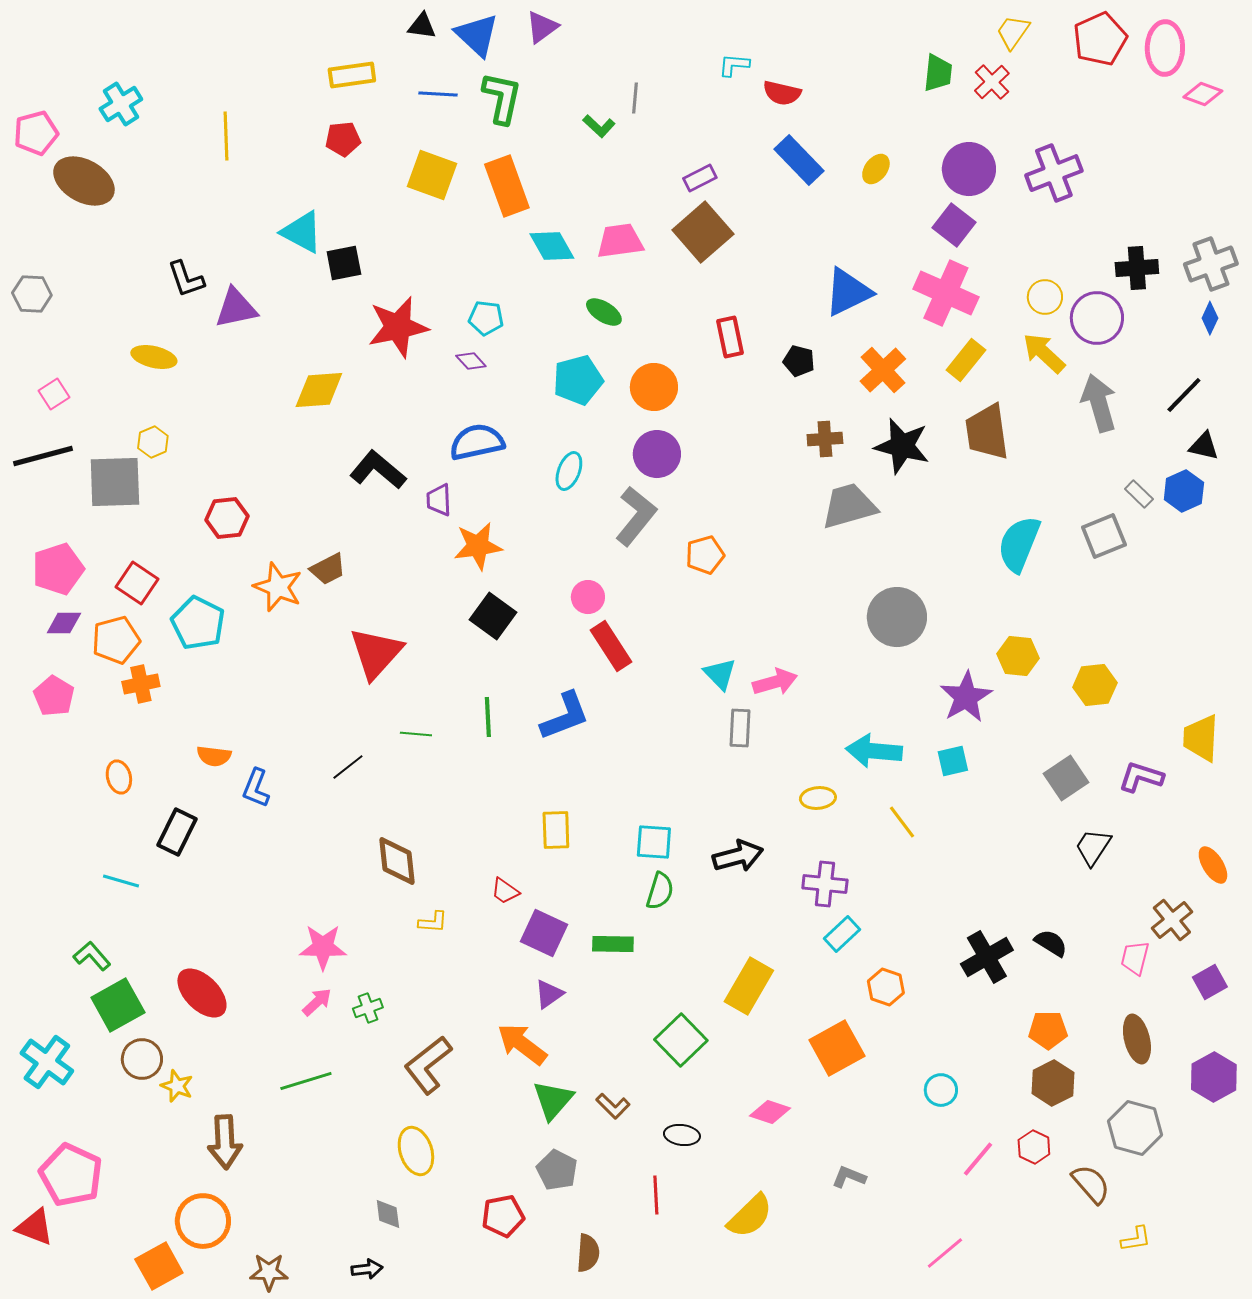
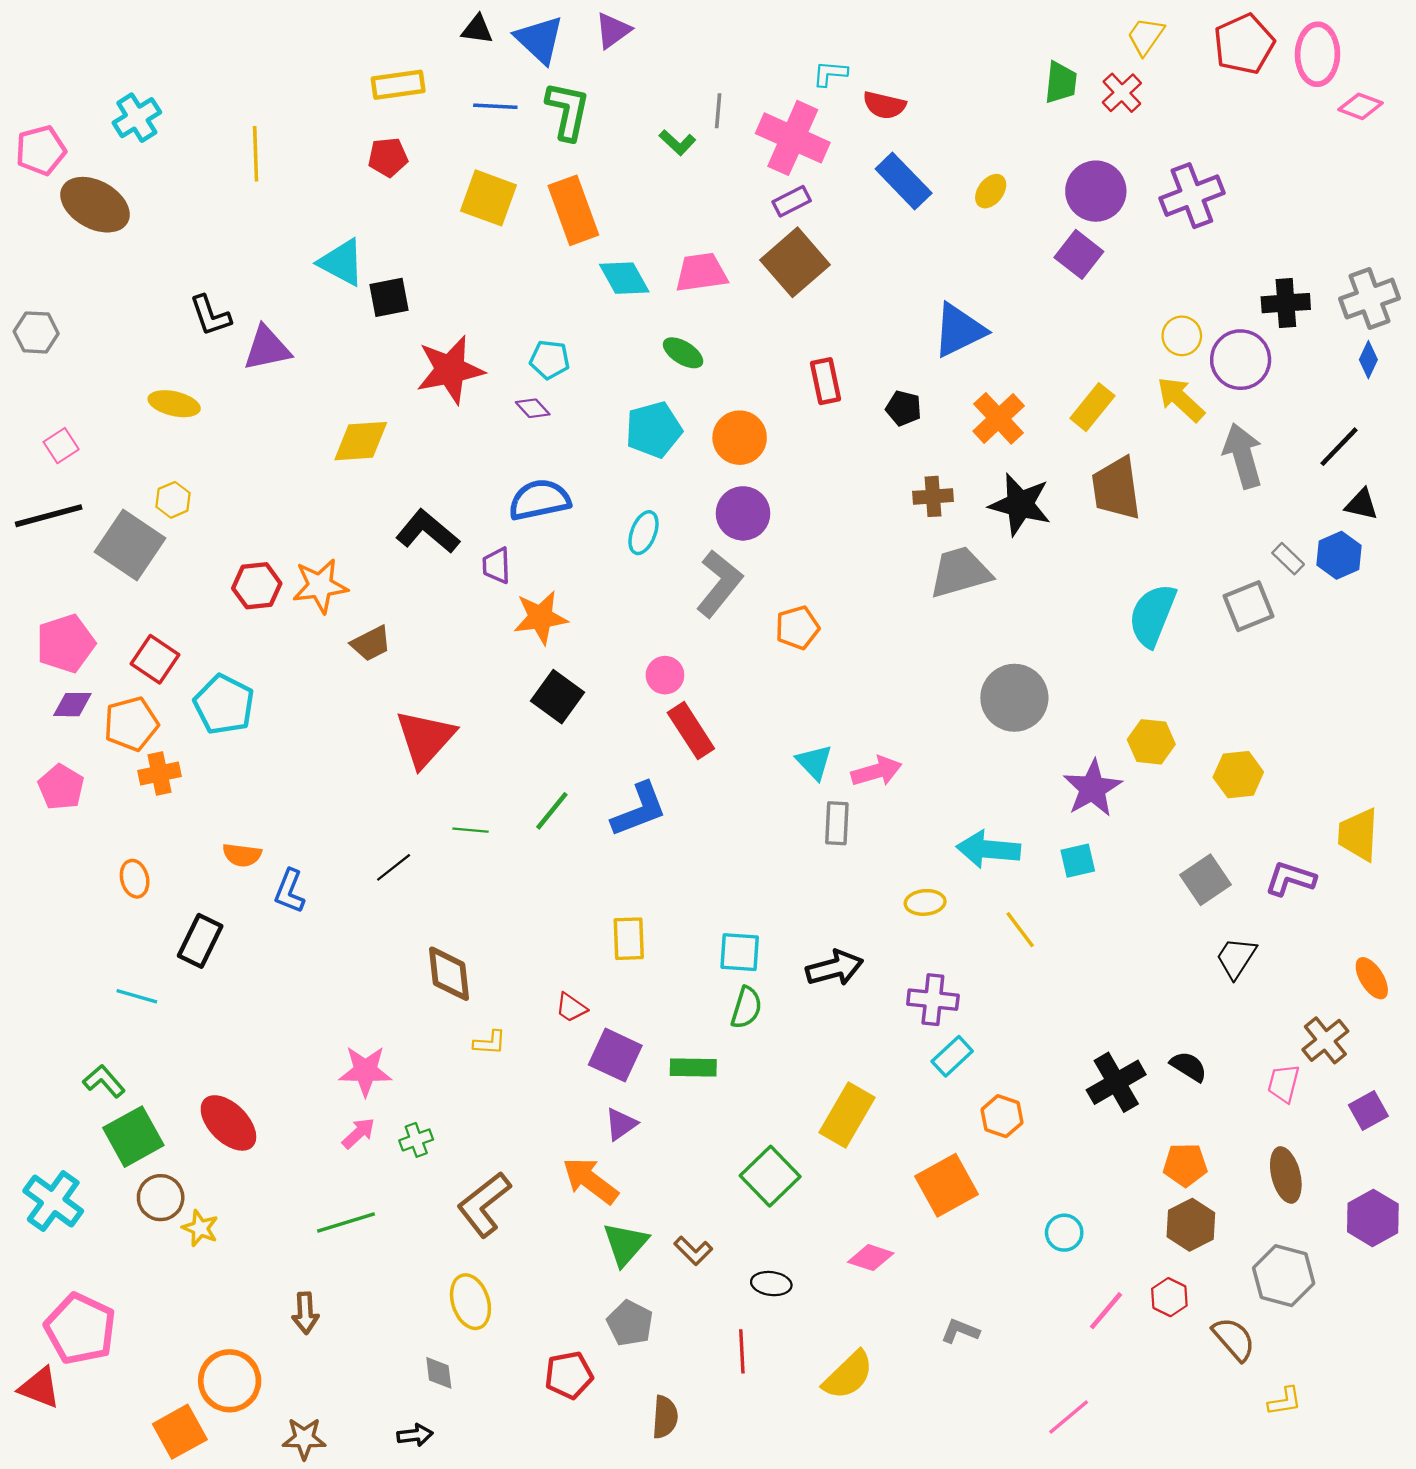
pink cross: (946, 293) -> (793, 138), moved
gray square: (115, 482) -> (130, 545), turned 36
orange star: (278, 587) -> (320, 586), moved, turned -30
green line: (488, 717) -> (552, 811), turned 42
brown arrow: (225, 1142) -> (305, 1313), moved, size x0.7

